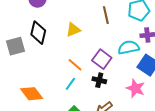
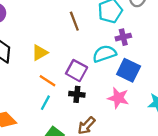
yellow triangle: (73, 30) -> (40, 53), moved

